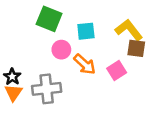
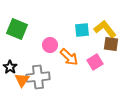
green square: (49, 19) -> (17, 29), moved
cyan square: (86, 31) -> (82, 30), moved
orange triangle: (13, 93) -> (22, 80), moved

